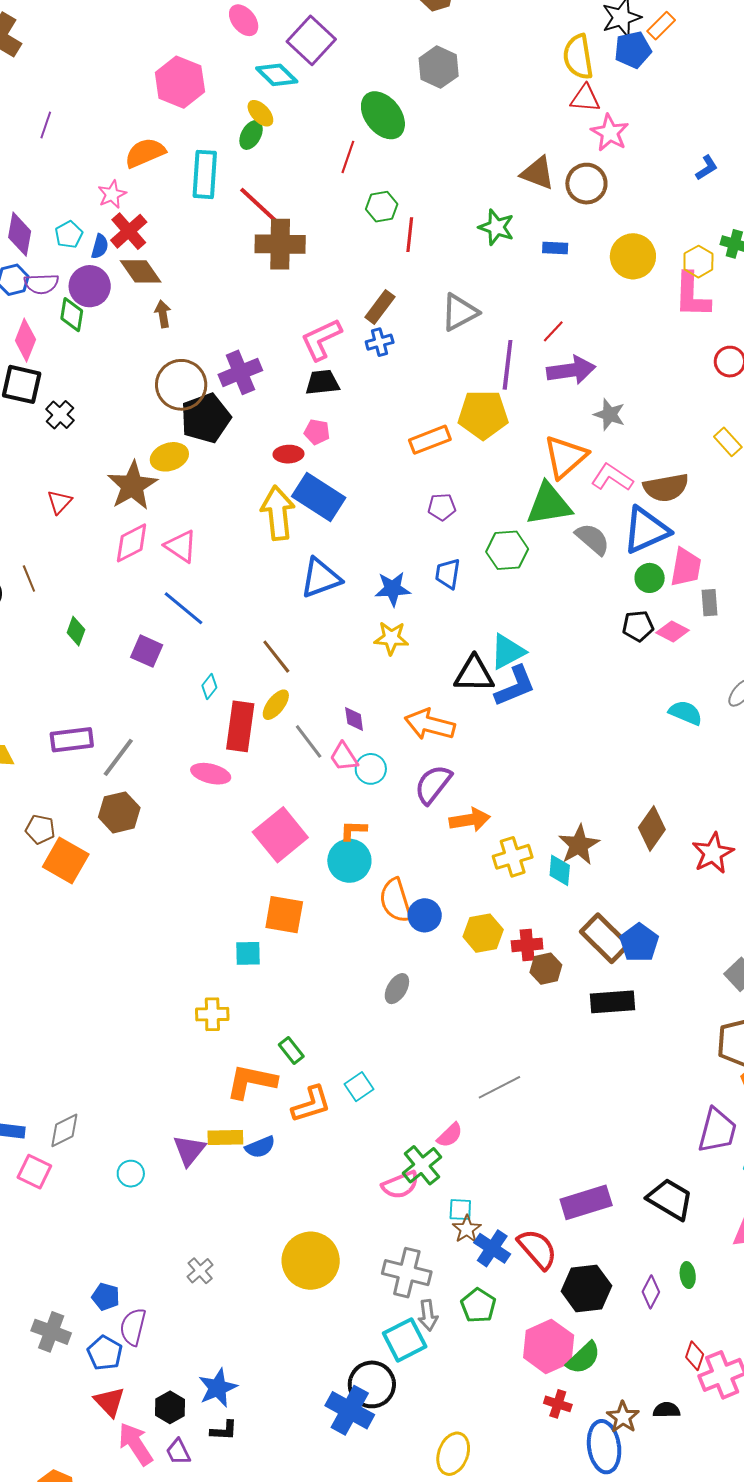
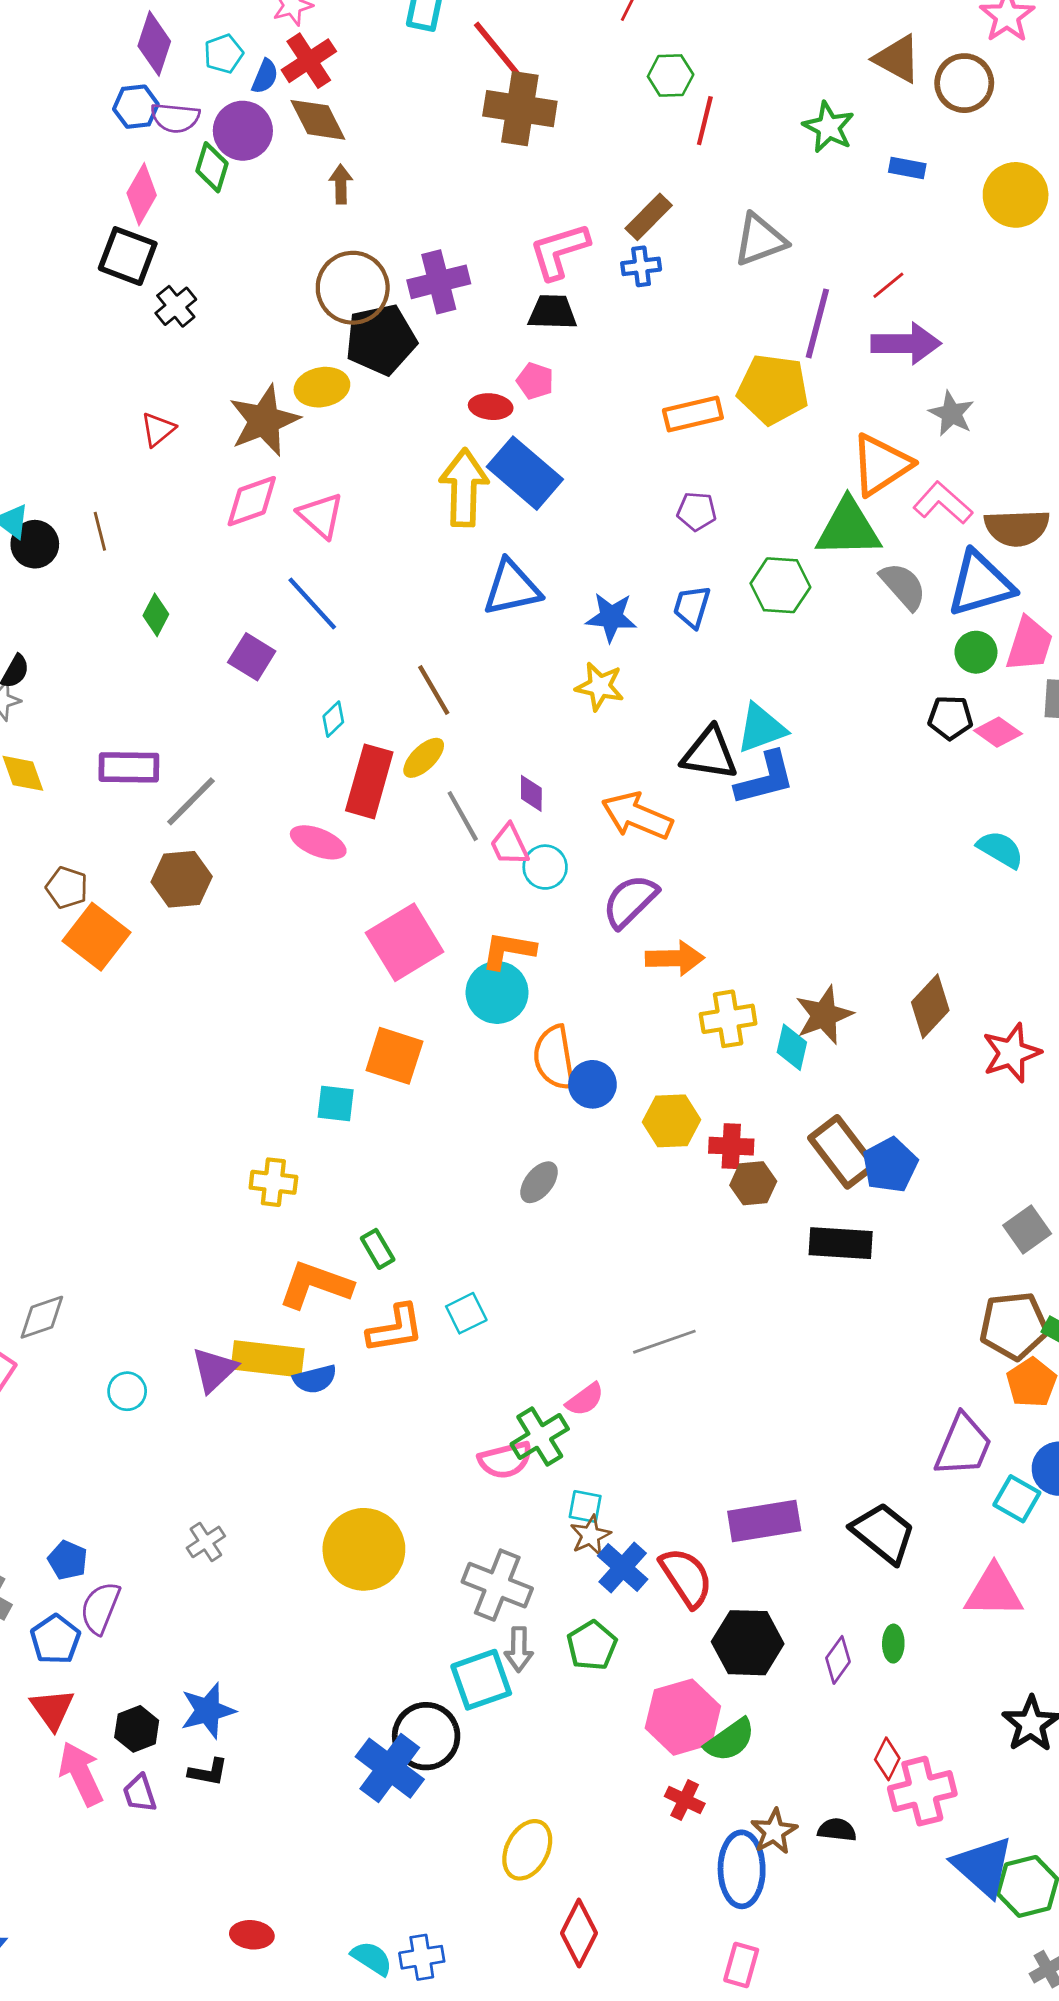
orange L-shape: (353, 830) -> (508, 950), size x1.4
yellow rectangle: (225, 1138) -> (268, 1359), size x1.4

